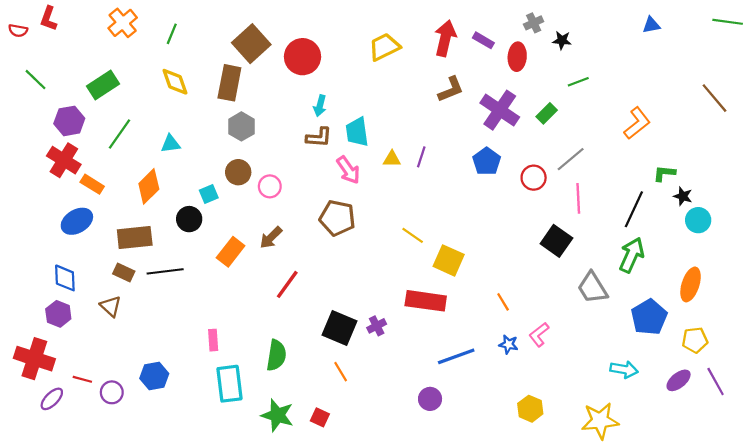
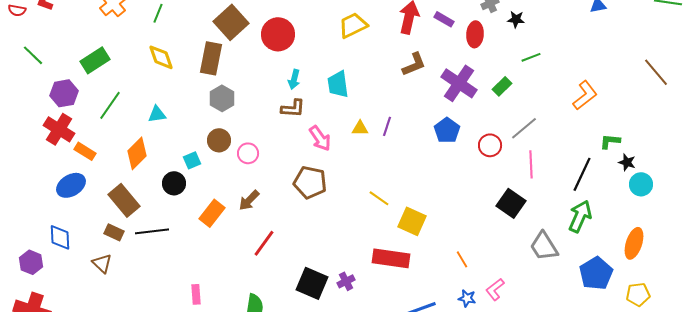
cyan trapezoid: (357, 132) -> (338, 84), moved
brown rectangle: (135, 238) -> (124, 200), turned 56
purple hexagon: (58, 314) -> (31, 262), moved

